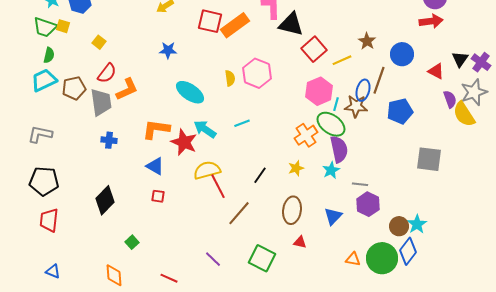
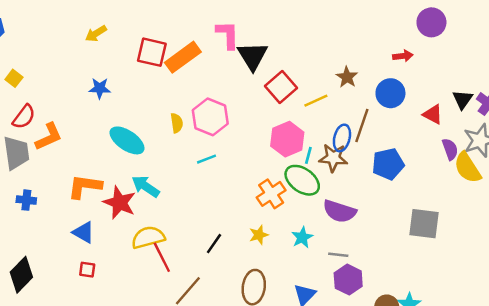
red arrow: (431, 21) -> (403, 56), moved, size x0.7
black triangle: (291, 24) -> (253, 56), turned 44
cyan line: (242, 123) -> (207, 159), moved
purple semicircle: (339, 149) -> (339, 211), moved, turned 120

